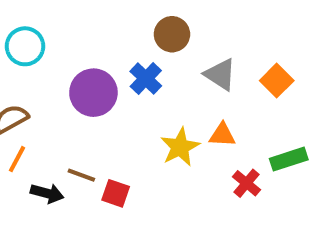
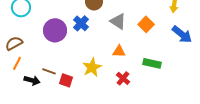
yellow star: (180, 147) -> (92, 67), moved
green rectangle: (289, 159) -> (152, 63), turned 30
red cross: (246, 183) -> (123, 78), moved

